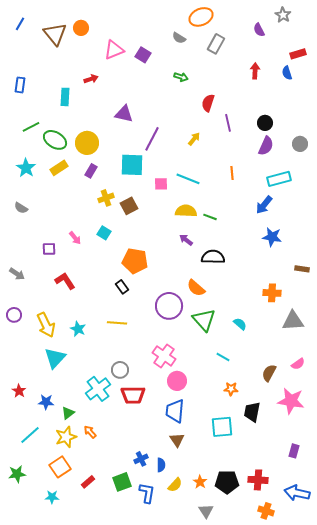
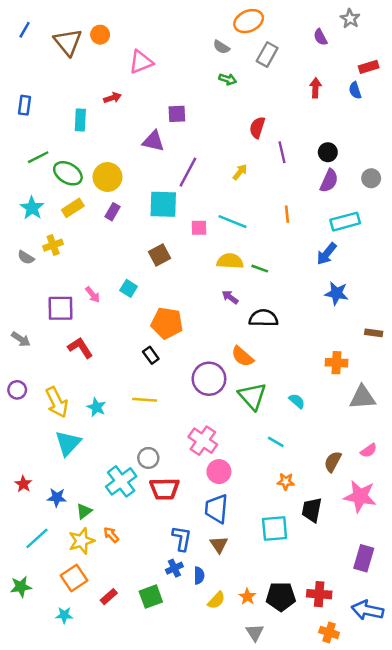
purple square: (143, 55) -> (177, 114), moved, turned -35
green arrow: (181, 77) -> (228, 79), moved
yellow cross: (106, 198) -> (53, 245), moved
purple square: (49, 249) -> (60, 308), size x1.6
purple rectangle: (294, 451) -> (364, 558), size x1.5
blue L-shape: (147, 493) -> (182, 538), moved

